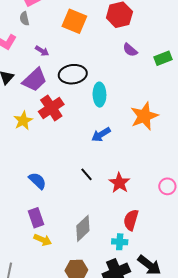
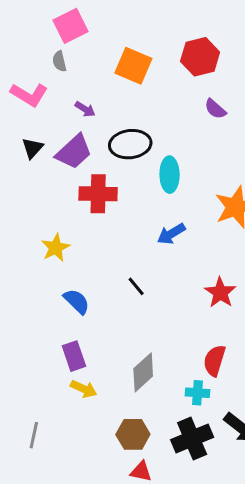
red cross: (51, 108) -> (98, 194), turned 35
yellow star: (23, 121) -> (55, 248), moved
black line: (87, 174) -> (136, 286), moved
red star: (119, 183) -> (220, 293), moved

